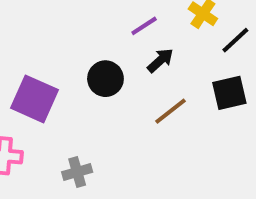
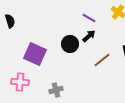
purple line: (144, 26) -> (89, 18), turned 64
black arrow: (160, 60) -> (89, 36), moved

